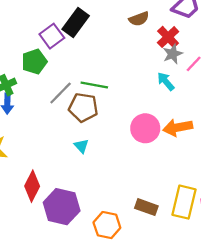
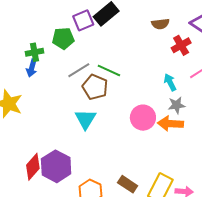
gray star: (173, 54) -> (177, 105), moved
cyan triangle: (81, 146) -> (85, 119), size x1.6
red diamond: (32, 186) -> (33, 167), moved

